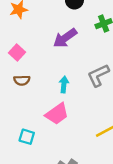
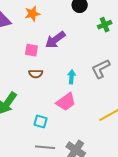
purple arrow: (65, 38) -> (55, 40), moved
pink square: (17, 52) -> (31, 50), turned -32

